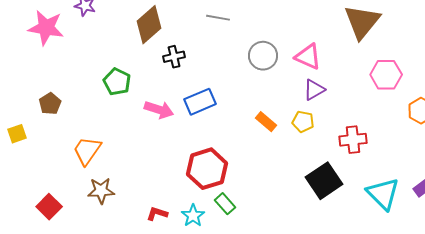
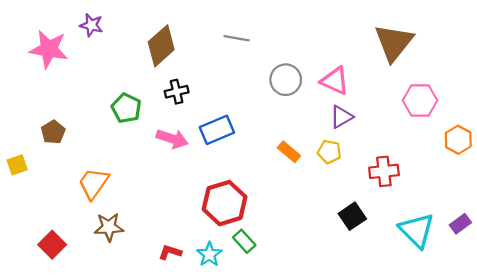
black cross: (174, 57) -> (177, 92), moved
black square: (324, 181) -> (352, 216), size x0.7

